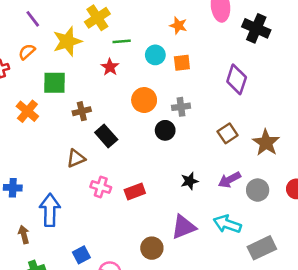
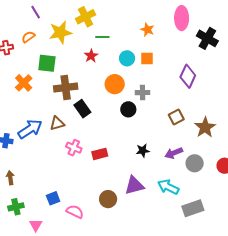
cyan circle: (155, 55) -> (127, 58), moved
brown cross: (82, 111) -> (66, 87), size x1.6
blue arrow: (50, 210) -> (30, 129), moved, turned 50

